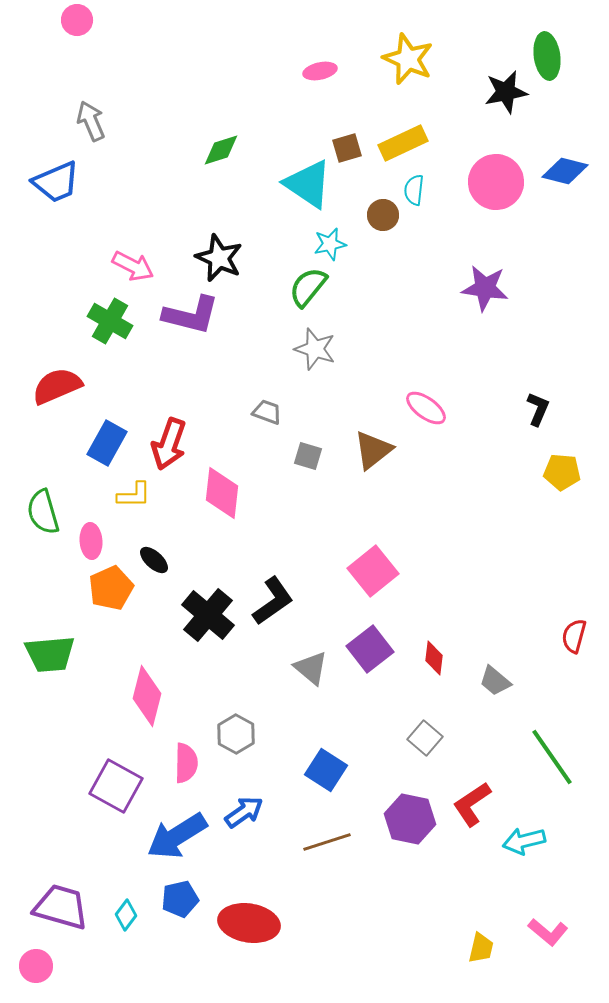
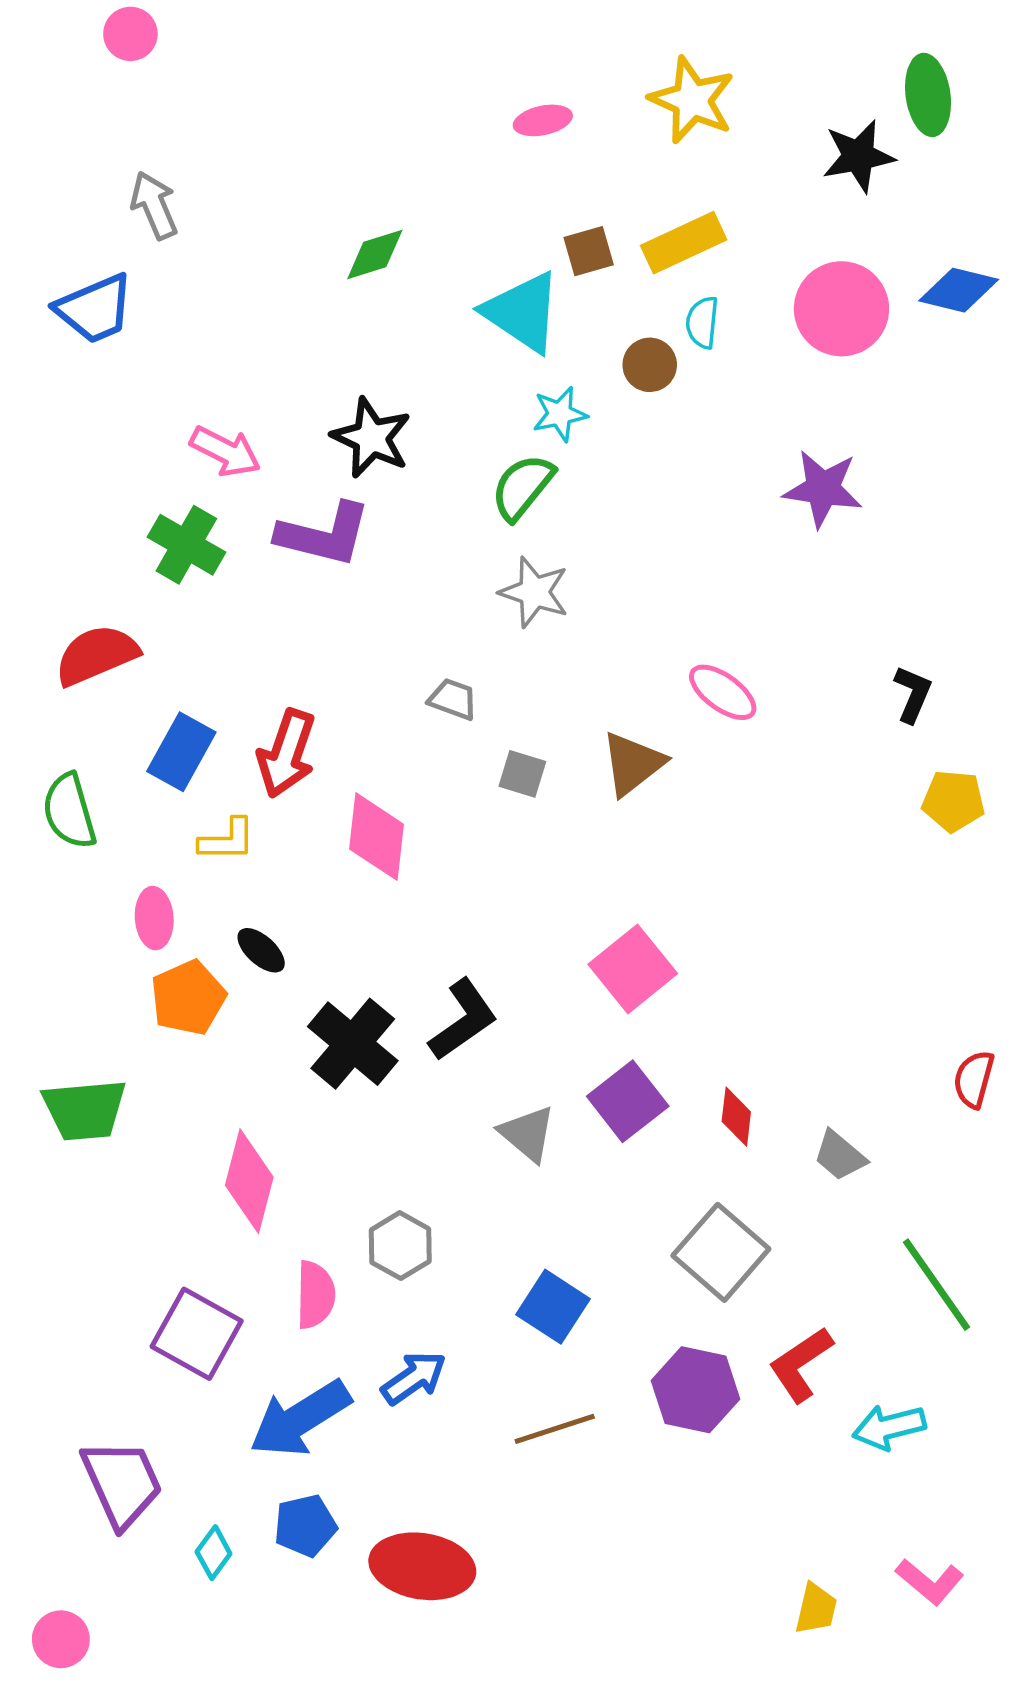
green semicircle: (43, 512) -> (69, 811), moved
gray square: (425, 738) -> (721, 1252), size x1.6
purple trapezoid: (61, 907) -> (122, 1483), moved, turned 50

